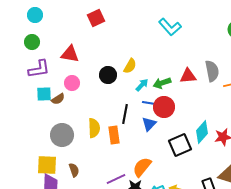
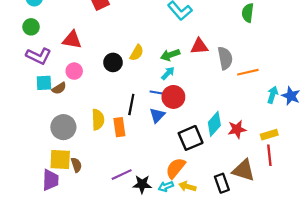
purple L-shape: (39, 69) -> (39, 56), turned 35
red triangle: (188, 76) -> (199, 46), moved
green arrow: (162, 83) -> (170, 55), moved
cyan arrow: (142, 85) -> (168, 73), moved
yellow square: (47, 165) -> (60, 159), moved
orange semicircle: (142, 167) -> (176, 168), moved

